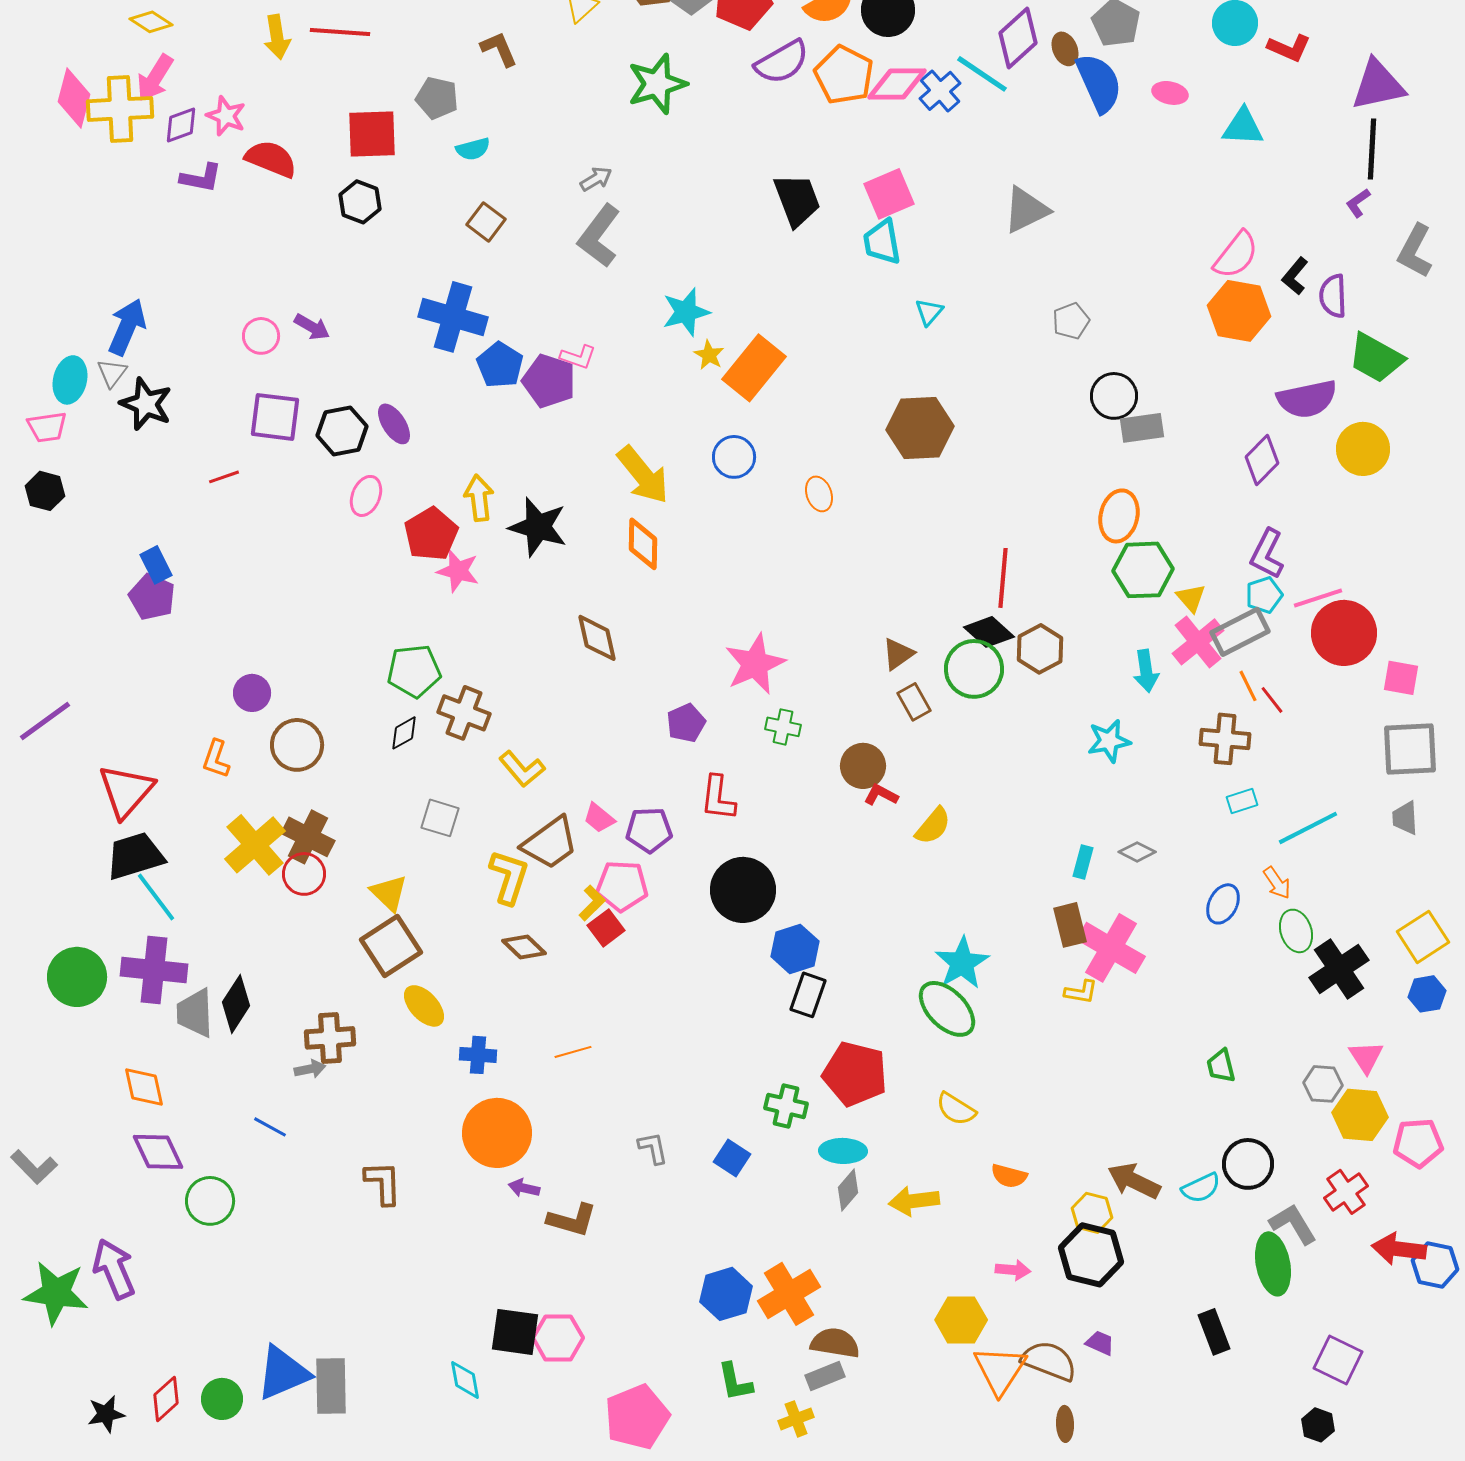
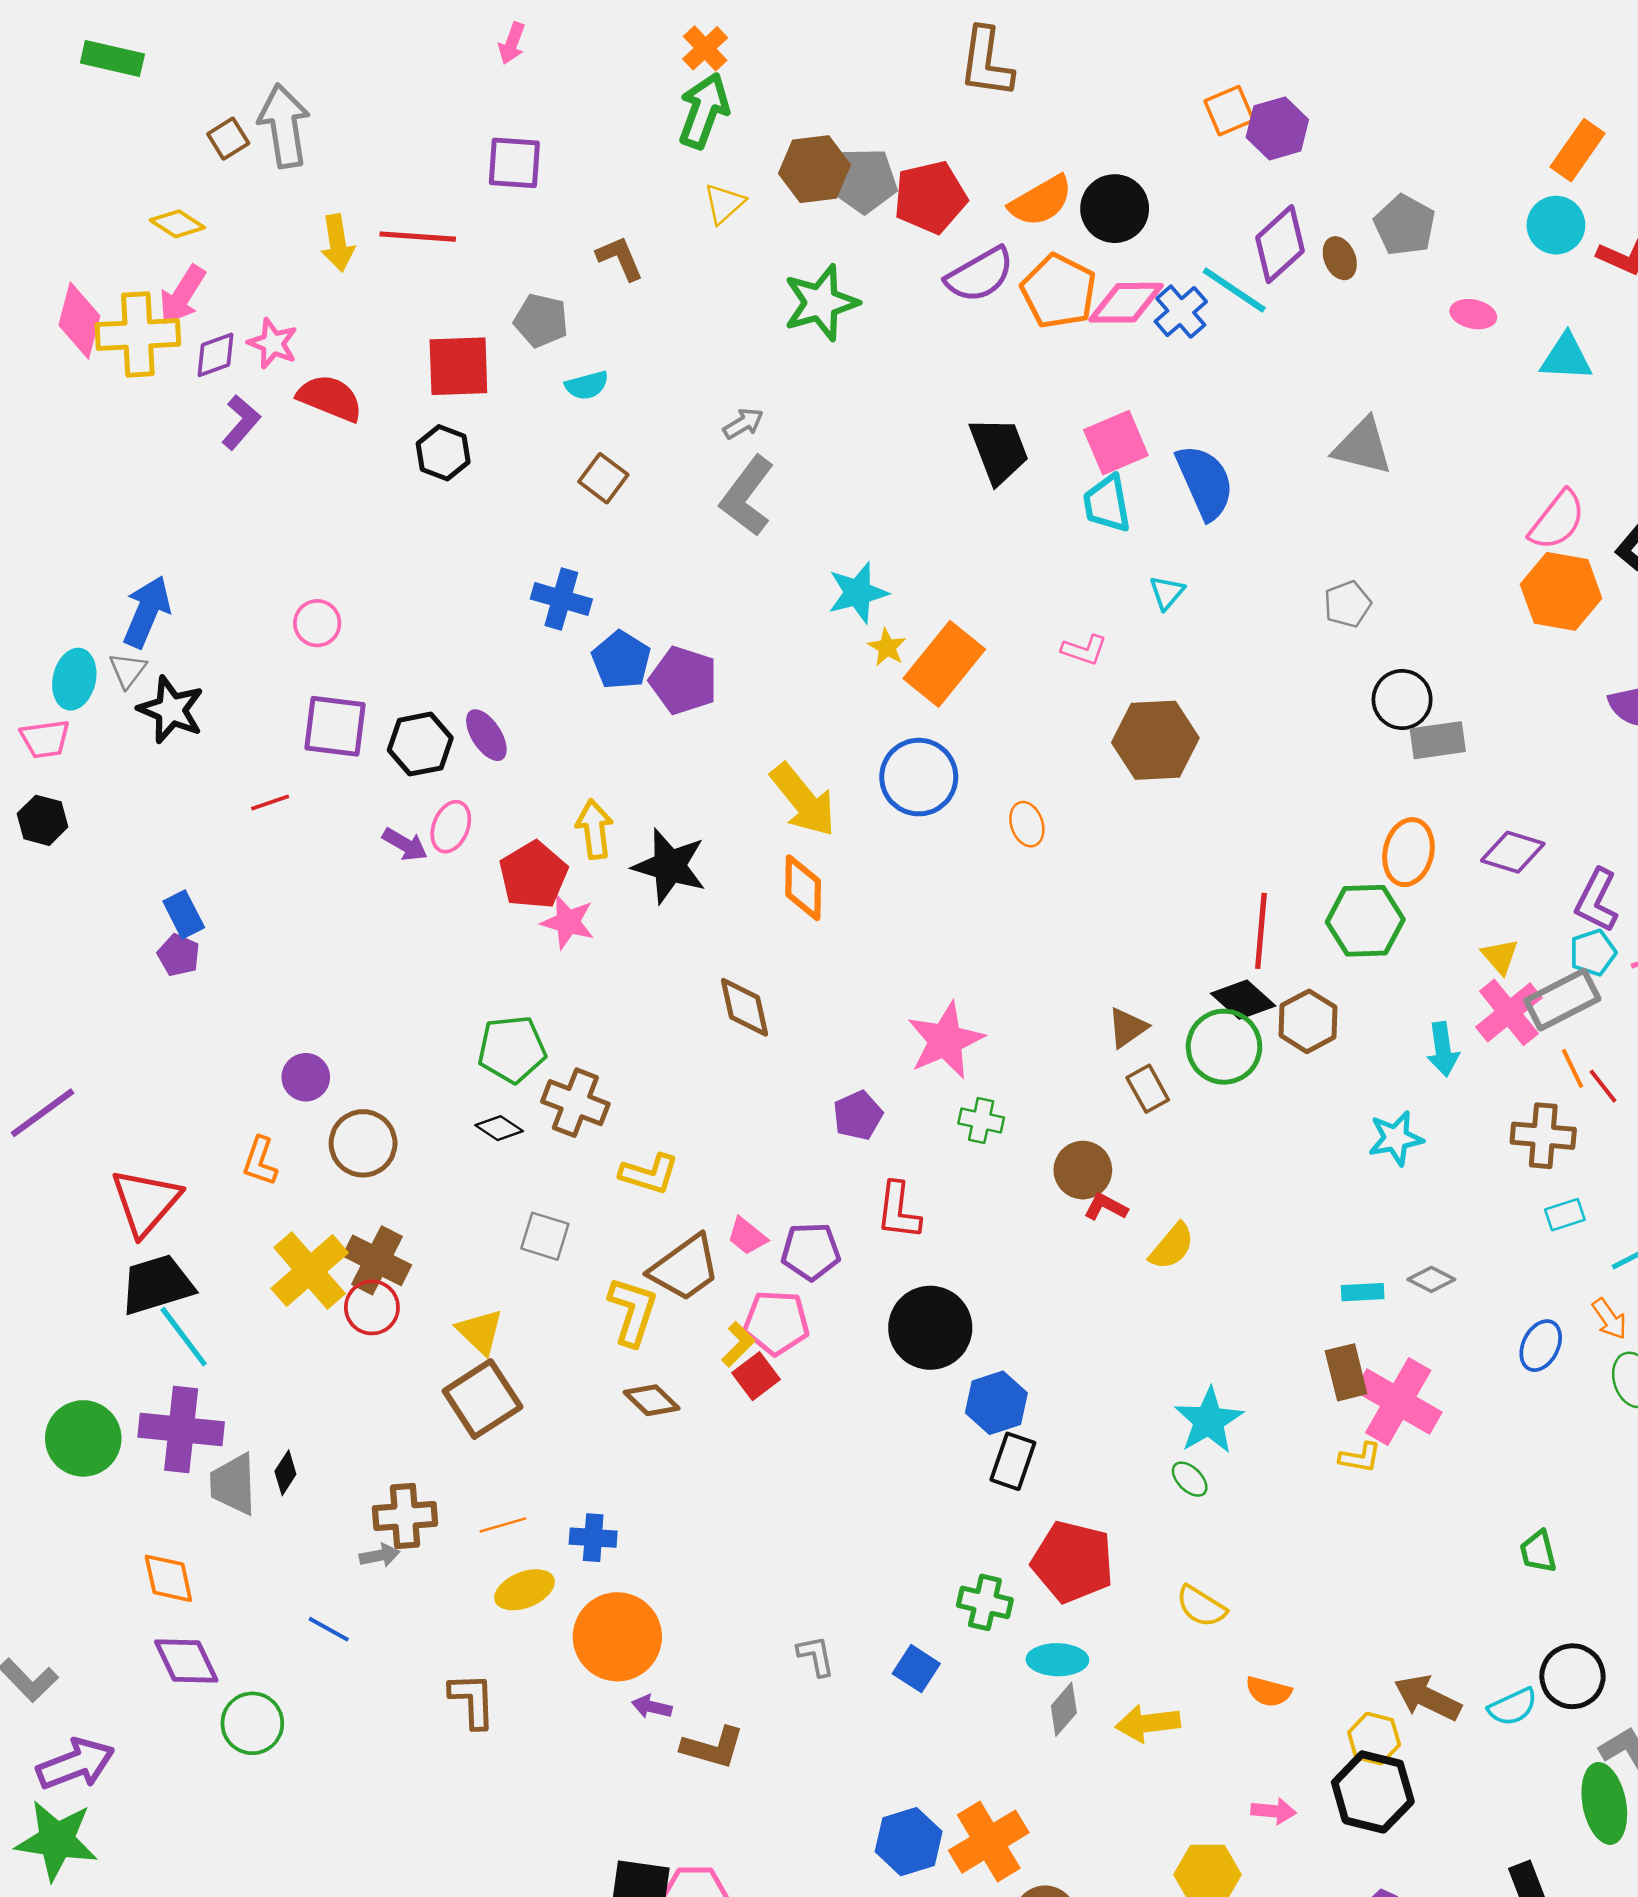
blue semicircle: (1099, 83) -> (1205, 482), moved
purple L-shape: (201, 178) -> (241, 422), turned -60
gray triangle: (1026, 210) -> (1363, 446), moved, turned 40
blue cross: (453, 317) -> (561, 599), size x0.7
purple arrow: (312, 327) -> (405, 844), moved
pink L-shape: (578, 357) -> (1084, 650), moved
blue circle: (734, 457) -> (919, 777), size x1.4
purple diamond: (1262, 460) -> (1513, 852), moved, turned 63
green hexagon: (1143, 570) -> (1365, 921), moved
purple pentagon: (152, 597) -> (179, 955), size x0.7
black diamond: (404, 733) -> (499, 1128), turned 63
yellow L-shape: (522, 769) -> (649, 1174), turned -33
cyan rectangle: (1083, 862) -> (1363, 1292), turned 72
black diamond: (236, 1004) -> (285, 1473), size x0.6
yellow ellipse: (424, 1006) -> (525, 1590), moved, turned -69
green ellipse: (947, 1009) -> (1190, 1479), size x0.5
orange line: (573, 1052) -> (503, 1525), moved
purple arrow: (114, 1269) -> (76, 1764), moved, turned 92

